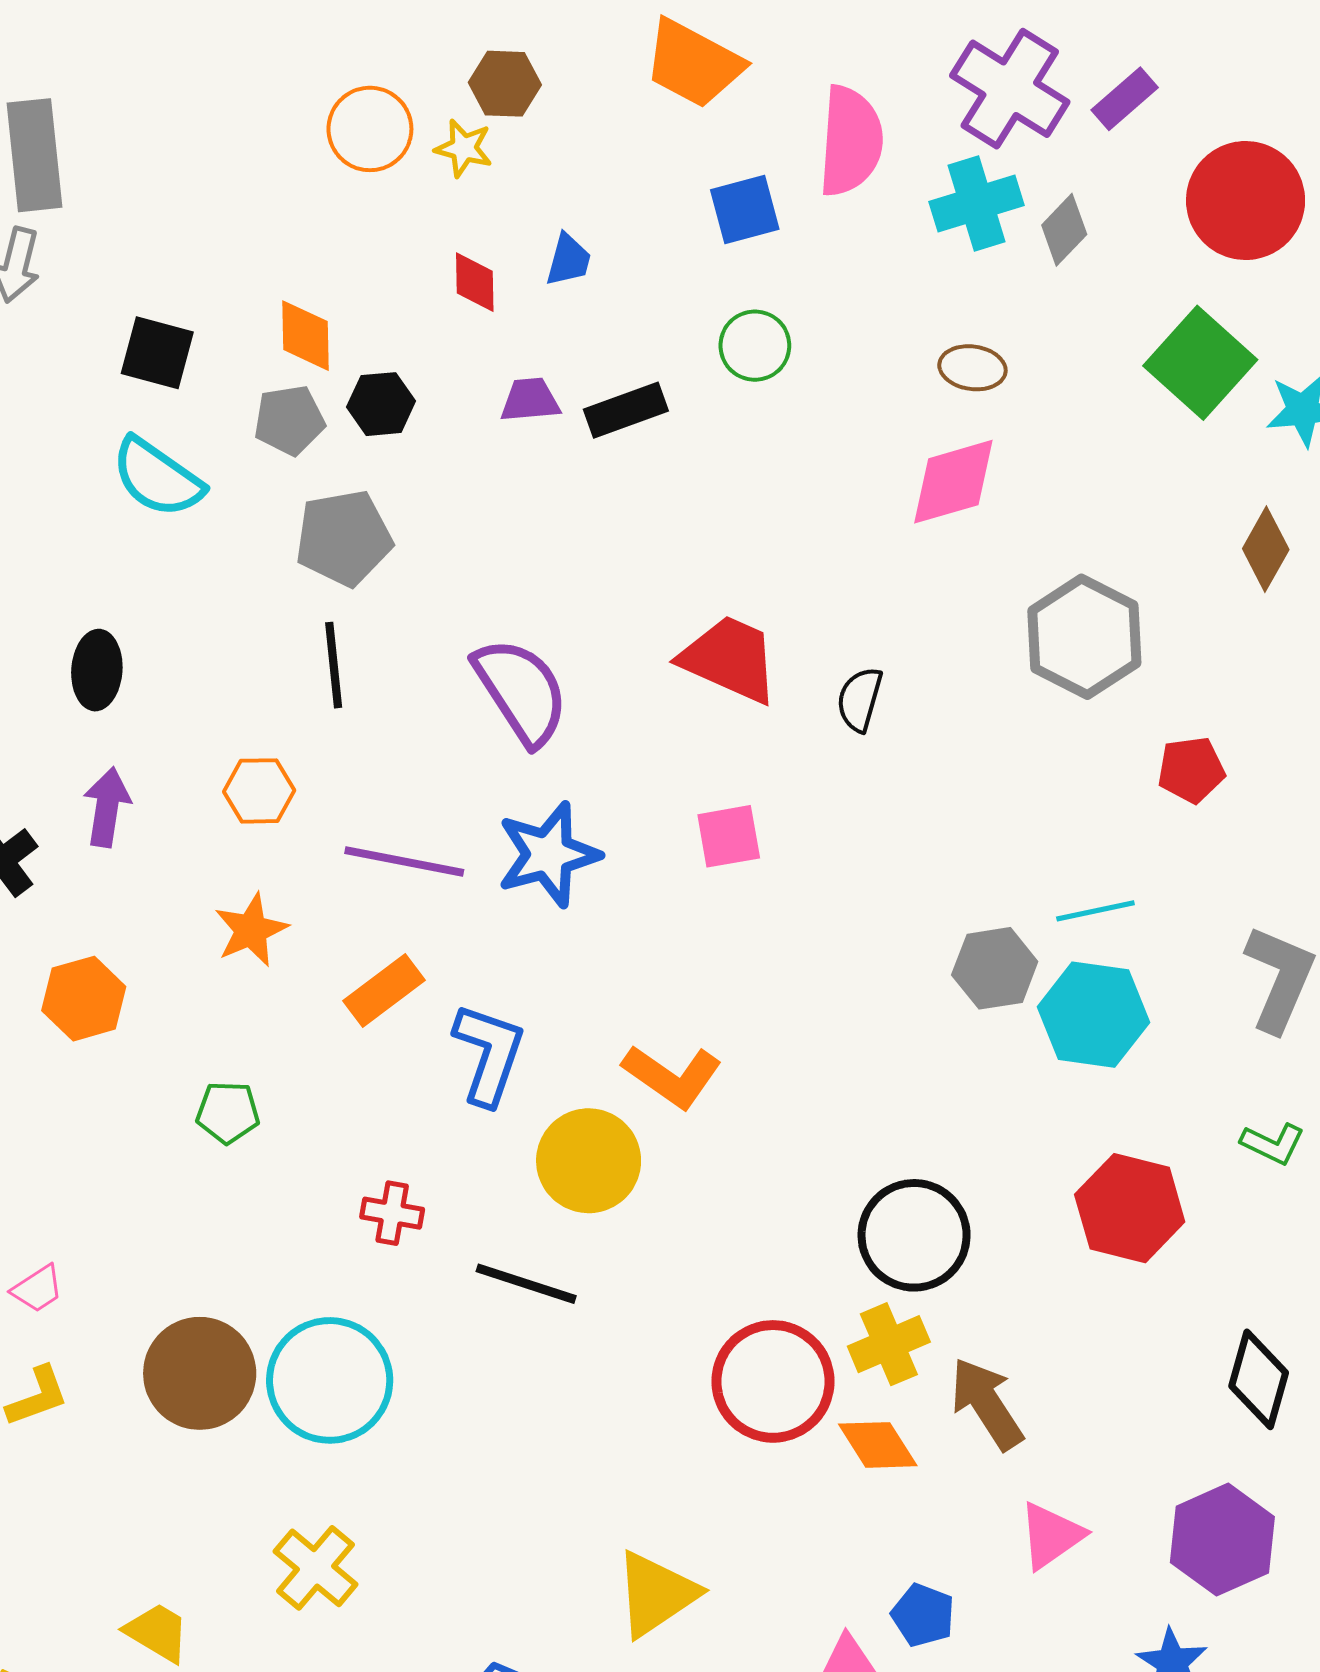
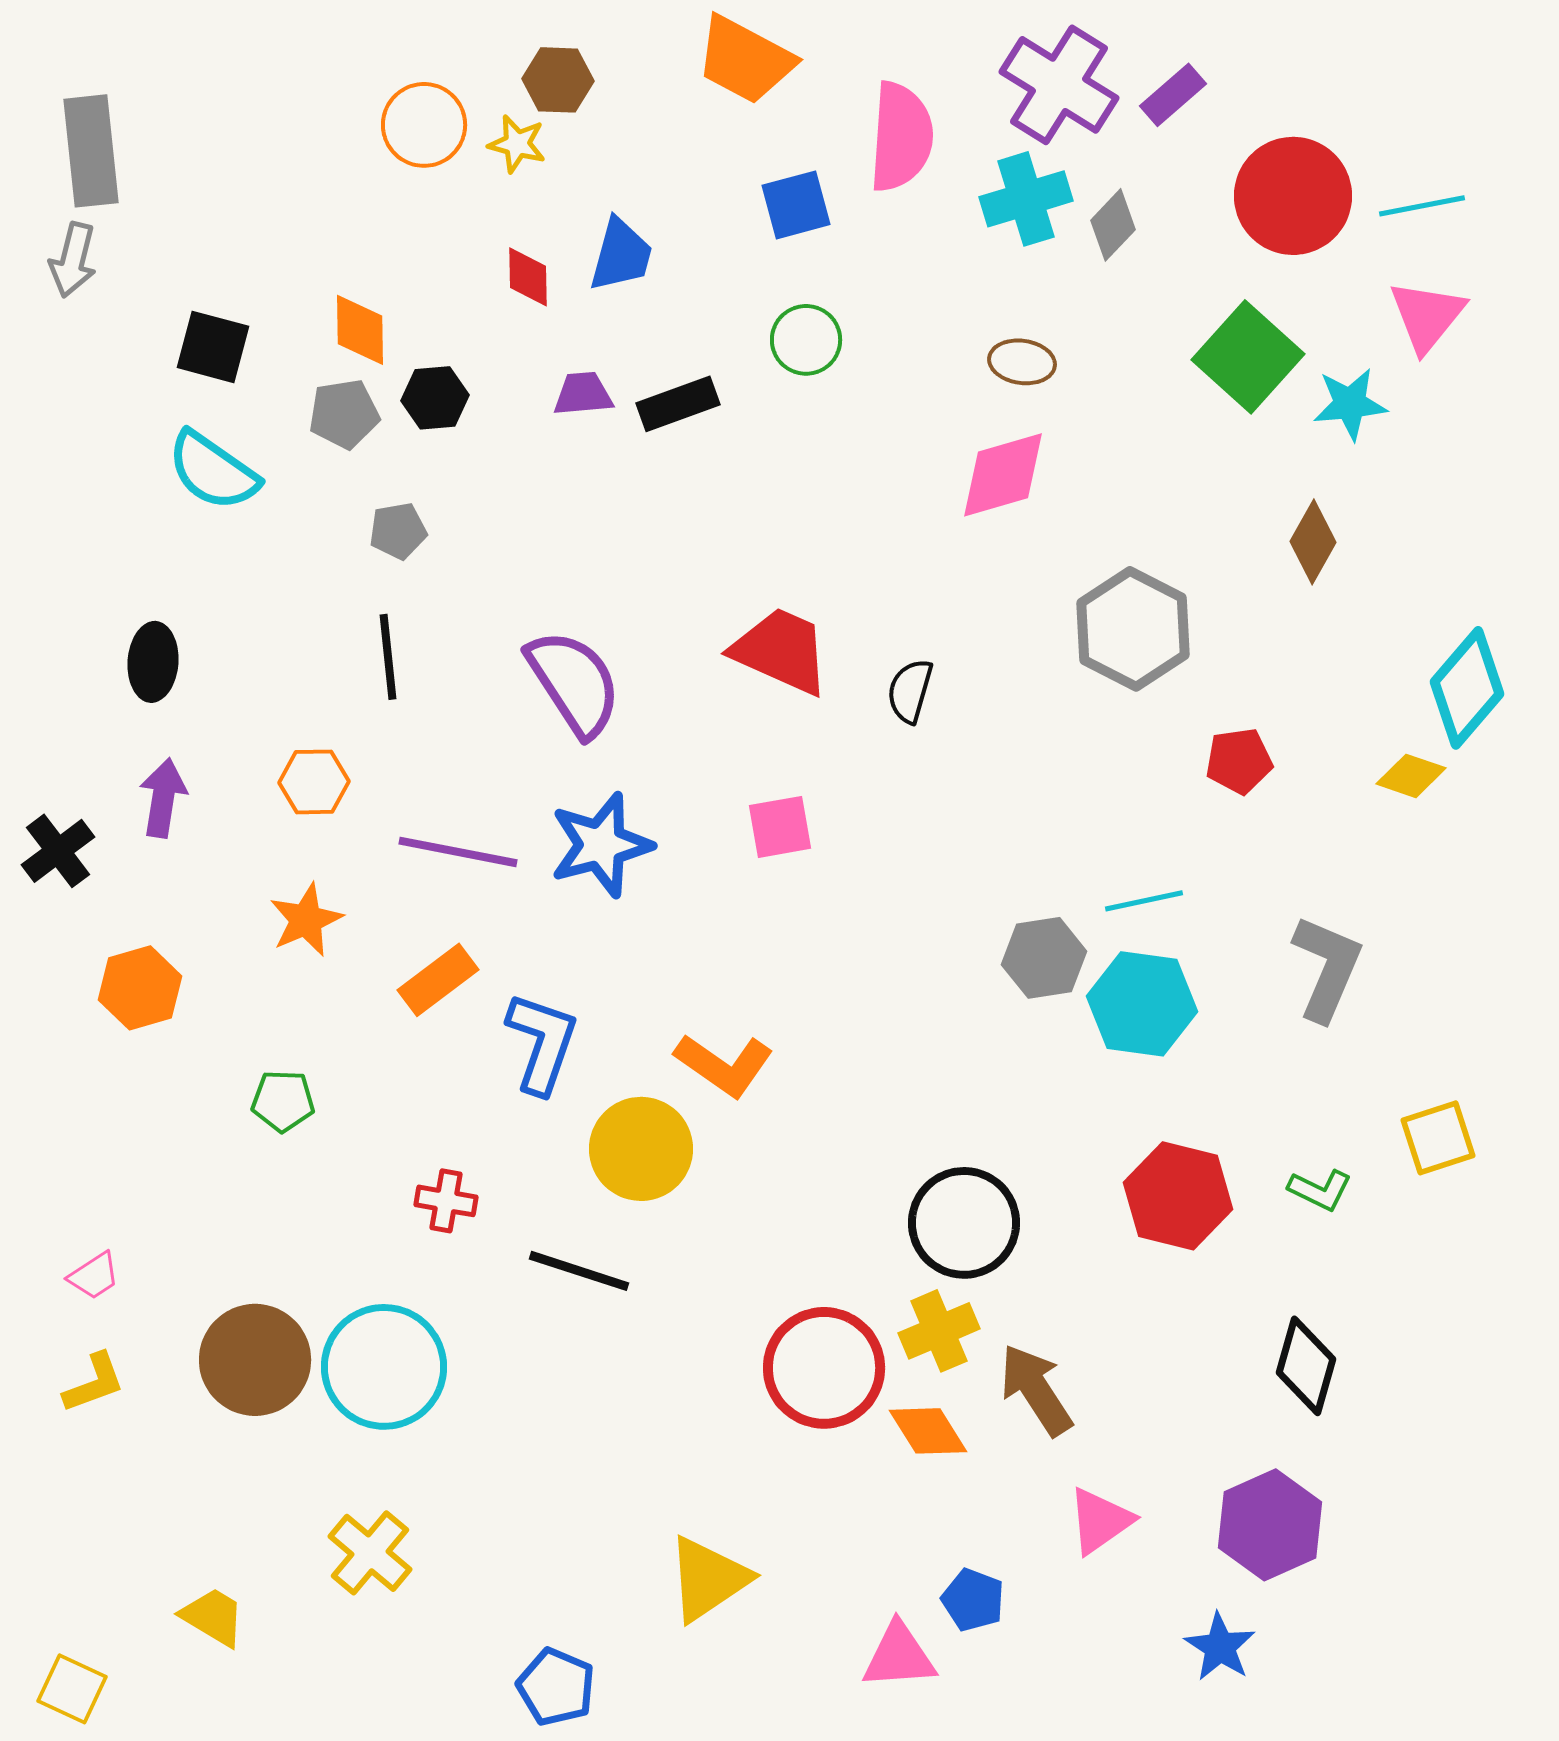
blue trapezoid: (568, 260) -> (621, 255), size x1.4
gray pentagon: (344, 538) -> (398, 531), size x0.6
green L-shape: (1273, 1144) -> (1320, 1190), moved

